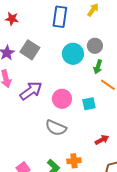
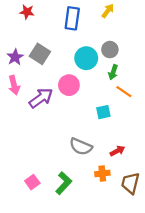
red star: (12, 19) -> (27, 12), moved
pink circle: (62, 99) -> (69, 85), moved
gray semicircle: (56, 128) -> (81, 147), moved
orange cross: (74, 161) -> (102, 173), moved

